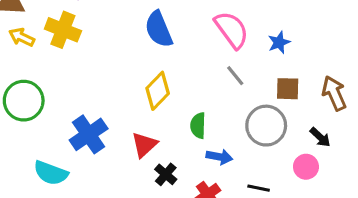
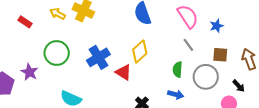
green semicircle: (198, 126) -> (178, 69), moved
blue cross: (89, 134) -> (98, 57), moved
red triangle: (144, 145) -> (123, 72), moved, turned -48

